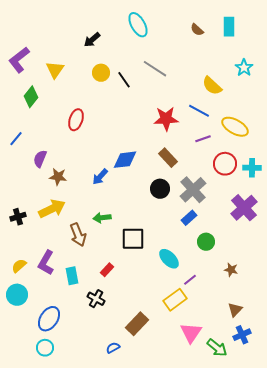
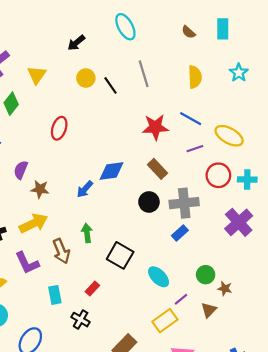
gray line: (155, 69) -> (144, 74), turned 40
yellow semicircle: (212, 86) -> (195, 77), moved, turned -135
gray cross: (193, 190) -> (184, 203), turned 36
green arrow: (102, 218) -> (87, 233), turned 90
black square: (133, 239) -> (120, 255), turned 30
green circle: (206, 242) -> (206, 275), moved
purple L-shape: (46, 263) -> (27, 263), moved, turned -55
brown triangle: (235, 310) -> (209, 310), moved

